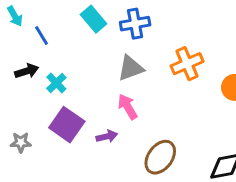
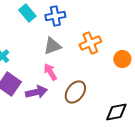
purple arrow: (107, 136) -> (36, 92), size x1.5
brown ellipse: (160, 157) -> (75, 92), moved

